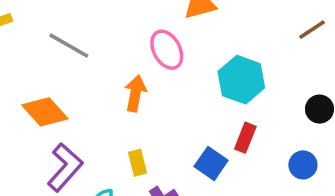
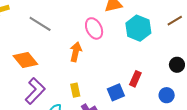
cyan hexagon: (241, 80) -> (138, 28), moved
blue square: (211, 163) -> (116, 92), turned 30

